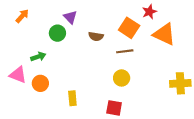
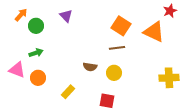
red star: (149, 12) -> (170, 11), moved
green circle: (57, 33) -> (36, 26), moved
brown semicircle: (96, 36) -> (90, 67), moved
yellow rectangle: (72, 98) -> (68, 92), turned 48

